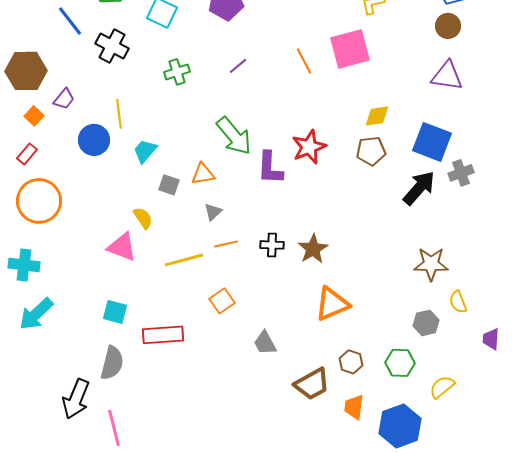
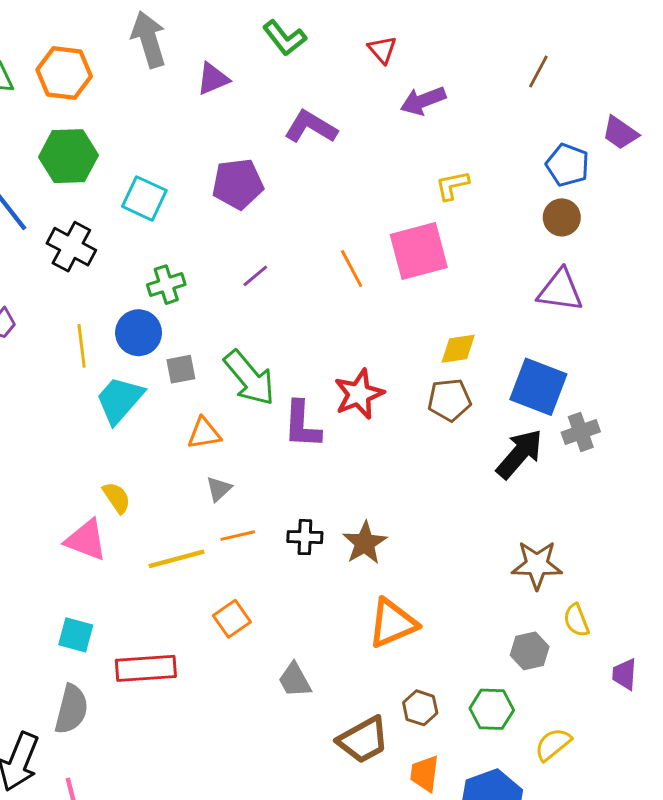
blue circle: (94, 140) -> (139, 333), moved
cyan trapezoid: (145, 151) -> (120, 400), size x1.4
gray square: (169, 185) -> (181, 369), moved, turned -30

